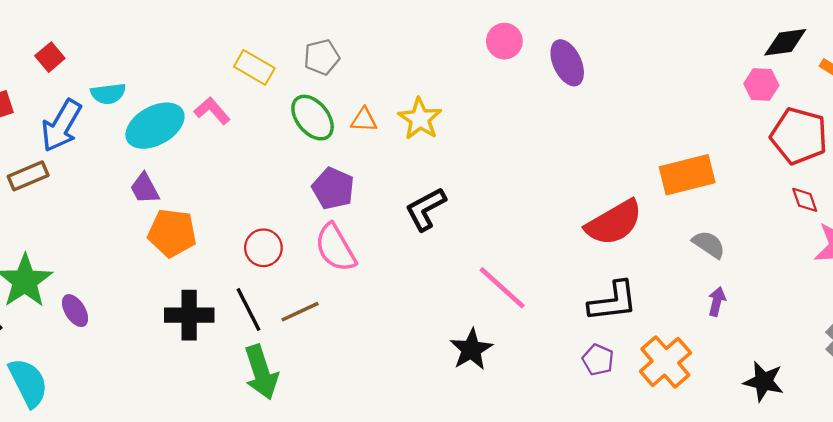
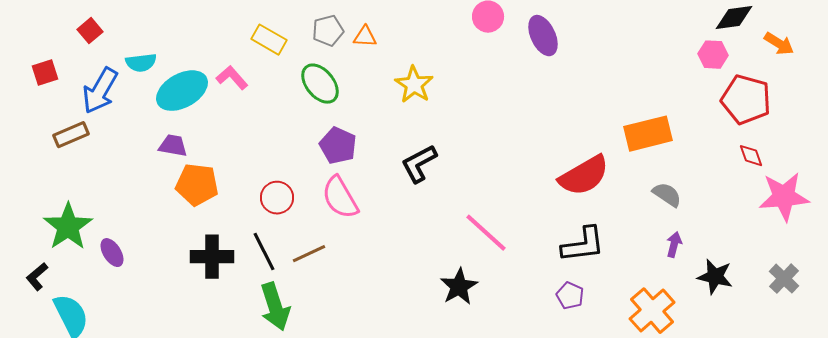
orange triangle: (364, 120) -> (365, 37), moved
purple trapezoid: (145, 188) -> (173, 146), turned 128
orange cross: (665, 362) -> (652, 311), moved
black star: (764, 381) -> (715, 277), moved

